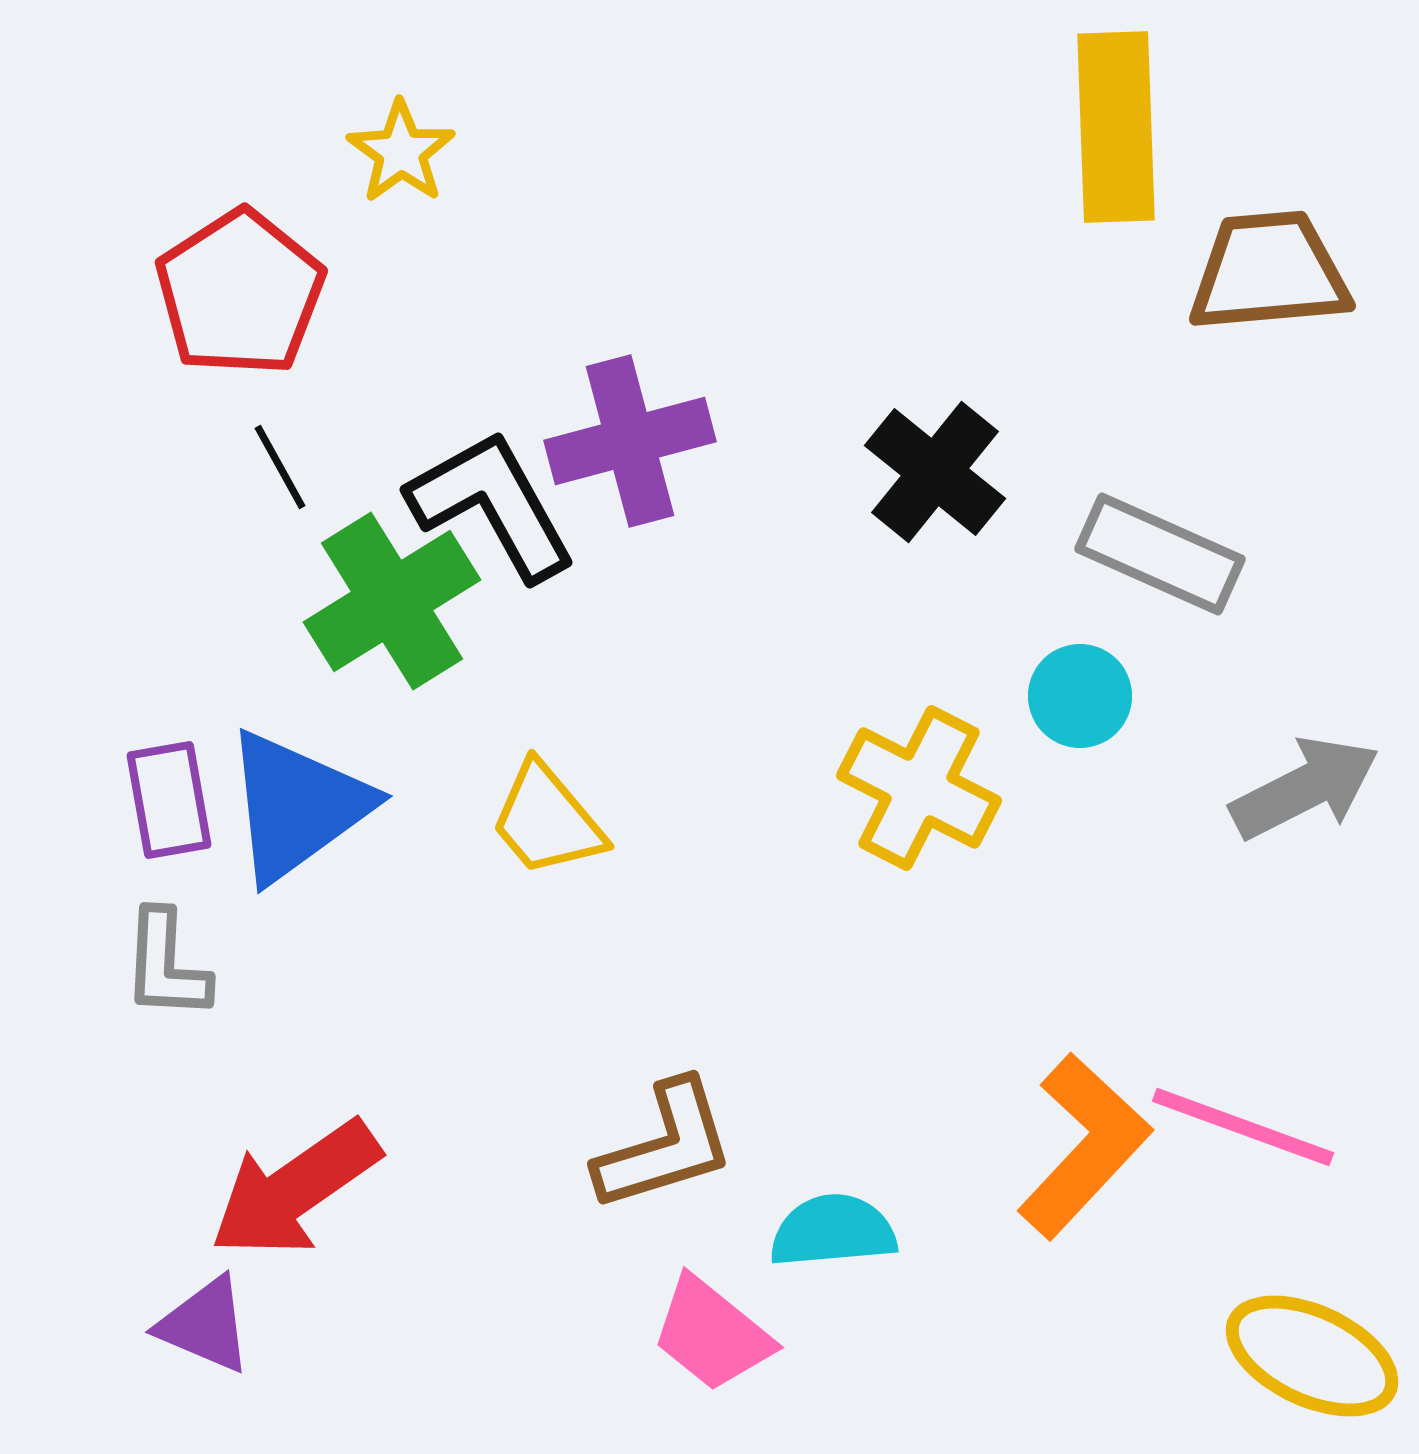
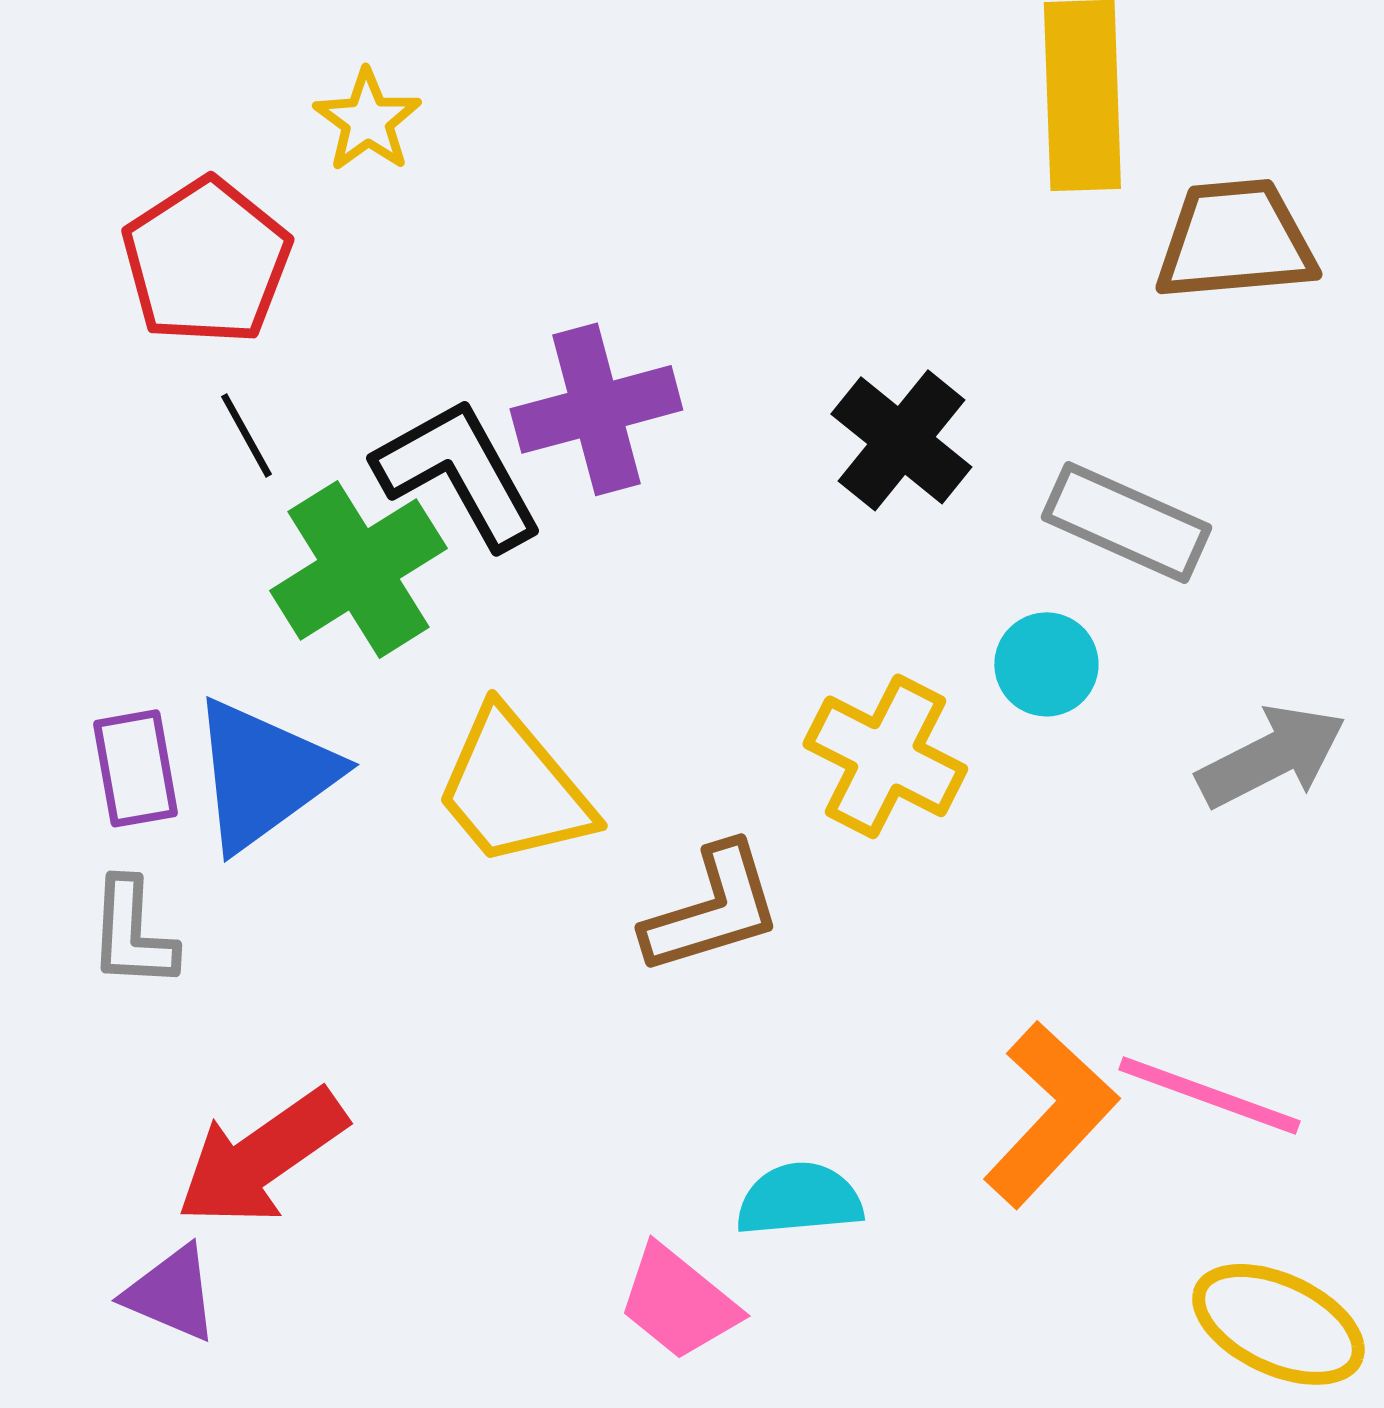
yellow trapezoid: (547, 820) -> (513, 788), size x1.4
brown L-shape: (665, 1146) -> (712, 909), moved

